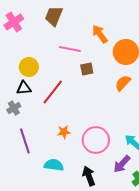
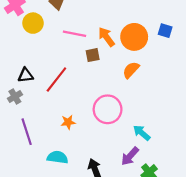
orange arrow: (100, 34) -> (106, 37), moved
yellow circle: (29, 67) -> (33, 23), moved
pink circle: (96, 140) -> (108, 109), moved

